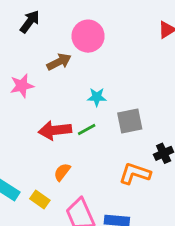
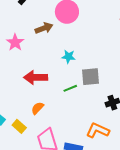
pink star: (22, 86) -> (15, 42), turned -30
green line: (87, 129) -> (70, 88), moved
orange L-shape: (135, 174) -> (98, 130), moved

